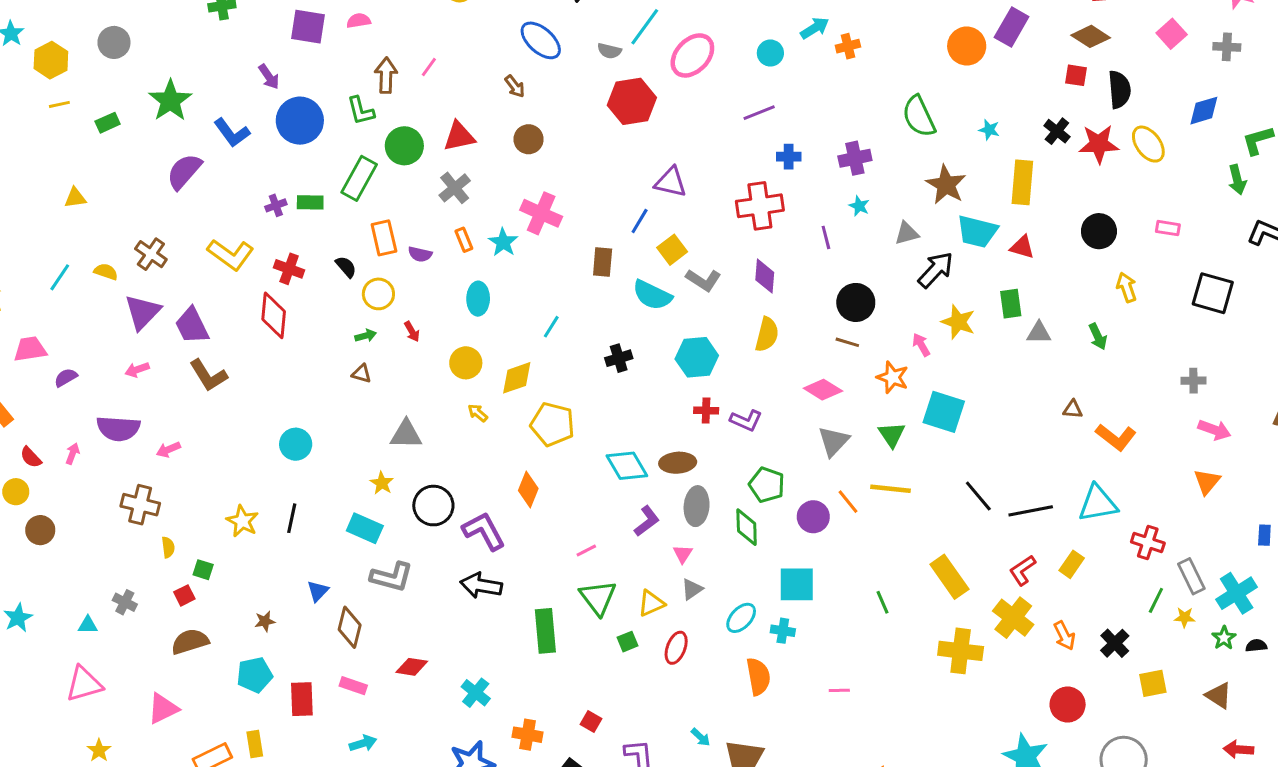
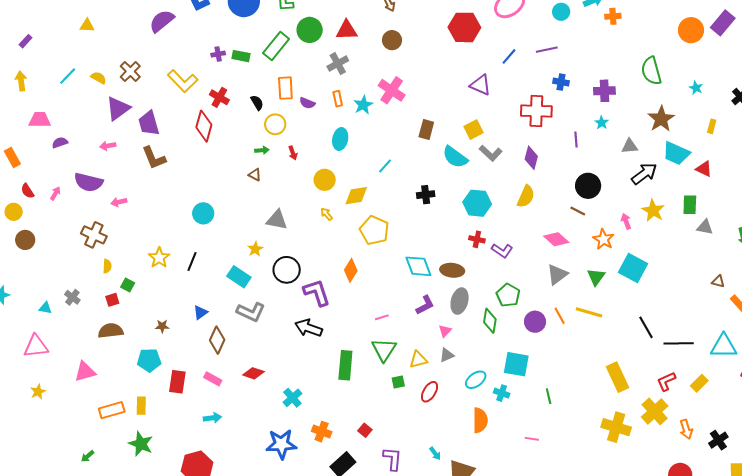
yellow rectangle: (1022, 182) -> (712, 126), size x0.5
blue line: (640, 221) -> (509, 56), moved
green line: (883, 602) -> (549, 396), moved

